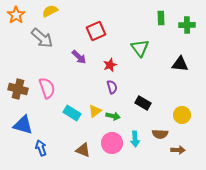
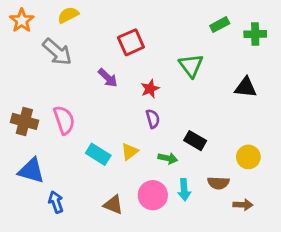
green rectangle: (161, 18) -> (220, 25), turned 64
green arrow: (113, 116) -> (168, 158), moved

